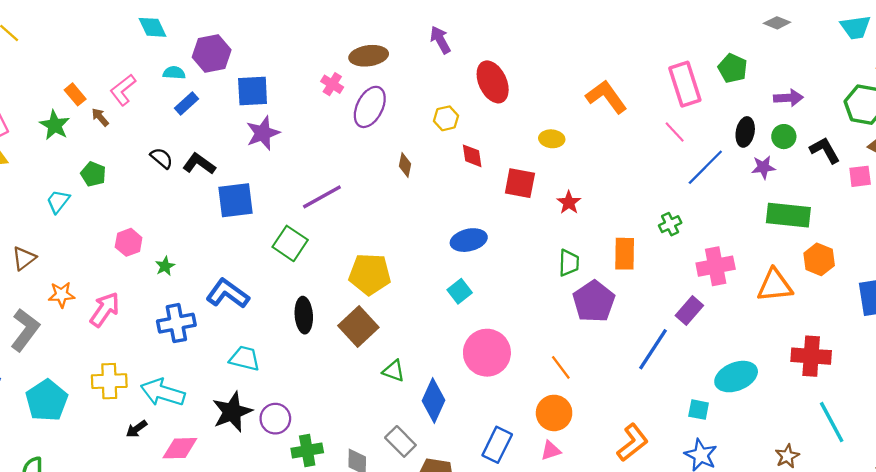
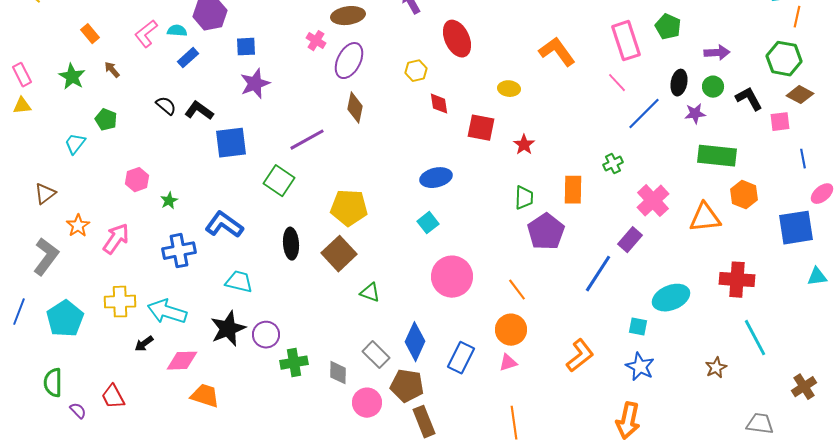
pink L-shape: (123, 90) -> (146, 34), moved
blue square: (253, 91) -> (246, 47), size x0.7
orange rectangle: (75, 94) -> (90, 34), moved
brown diamond: (405, 165) -> (355, 108), moved, size x1.4
pink cross: (716, 266) -> (653, 201), turned -32
orange star: (61, 295) -> (78, 226), turned -30
blue diamond: (433, 400) -> (415, 342), moved

